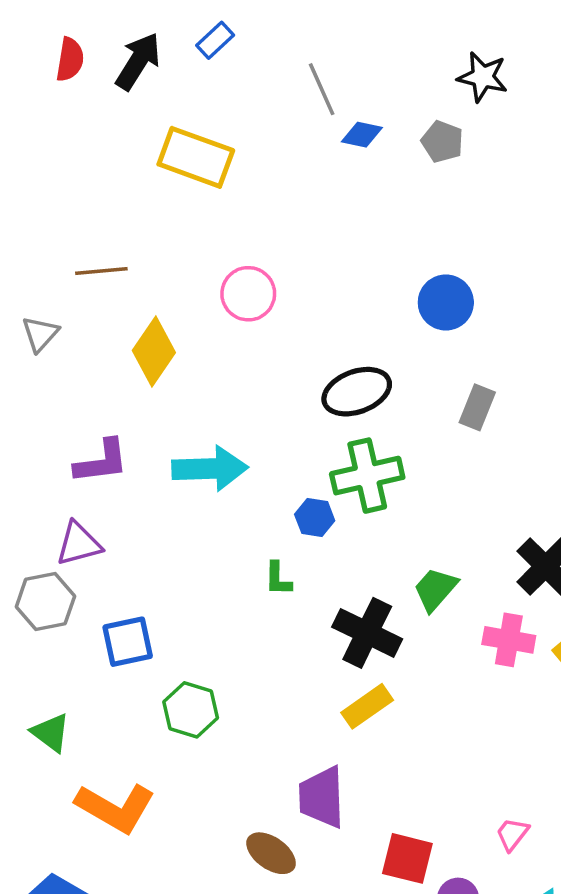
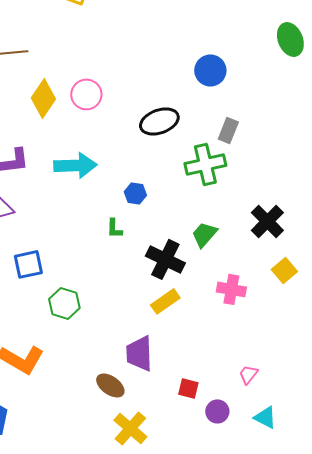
pink circle: (248, 294) -> (86, 94), moved
green cross: (367, 476) -> (205, 164), moved
pink cross: (509, 640) -> (231, 289), moved
red square: (407, 858) -> (188, 388), size x0.7

